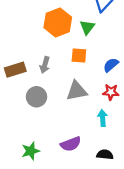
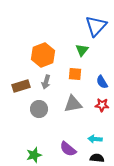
orange hexagon: (58, 22) -> (43, 55), moved
blue semicircle: (111, 65) -> (102, 82), turned -80
cyan arrow: (103, 118) -> (95, 139), moved, turned -80
purple semicircle: (71, 144) -> (68, 149), turned 60

